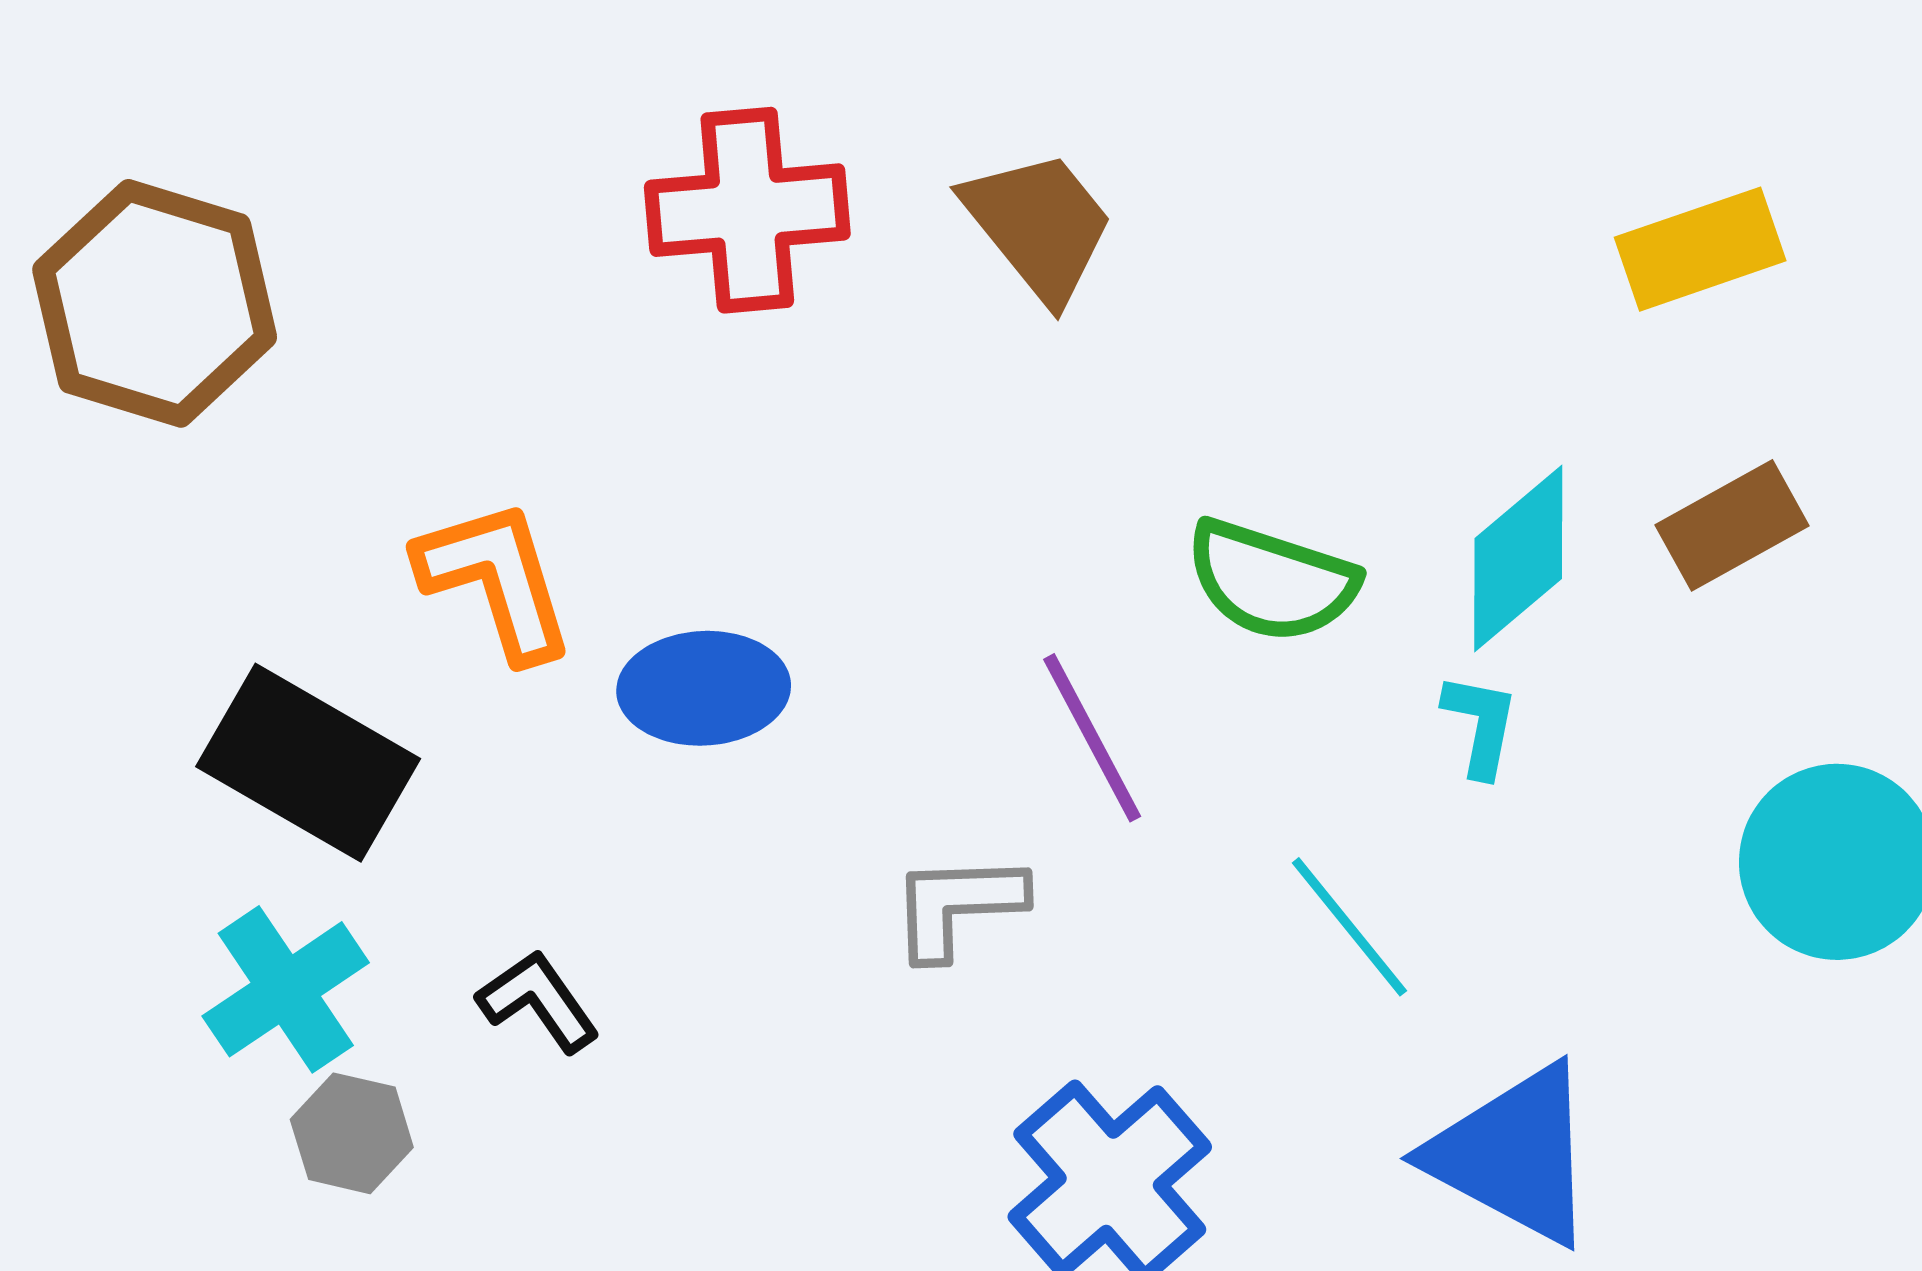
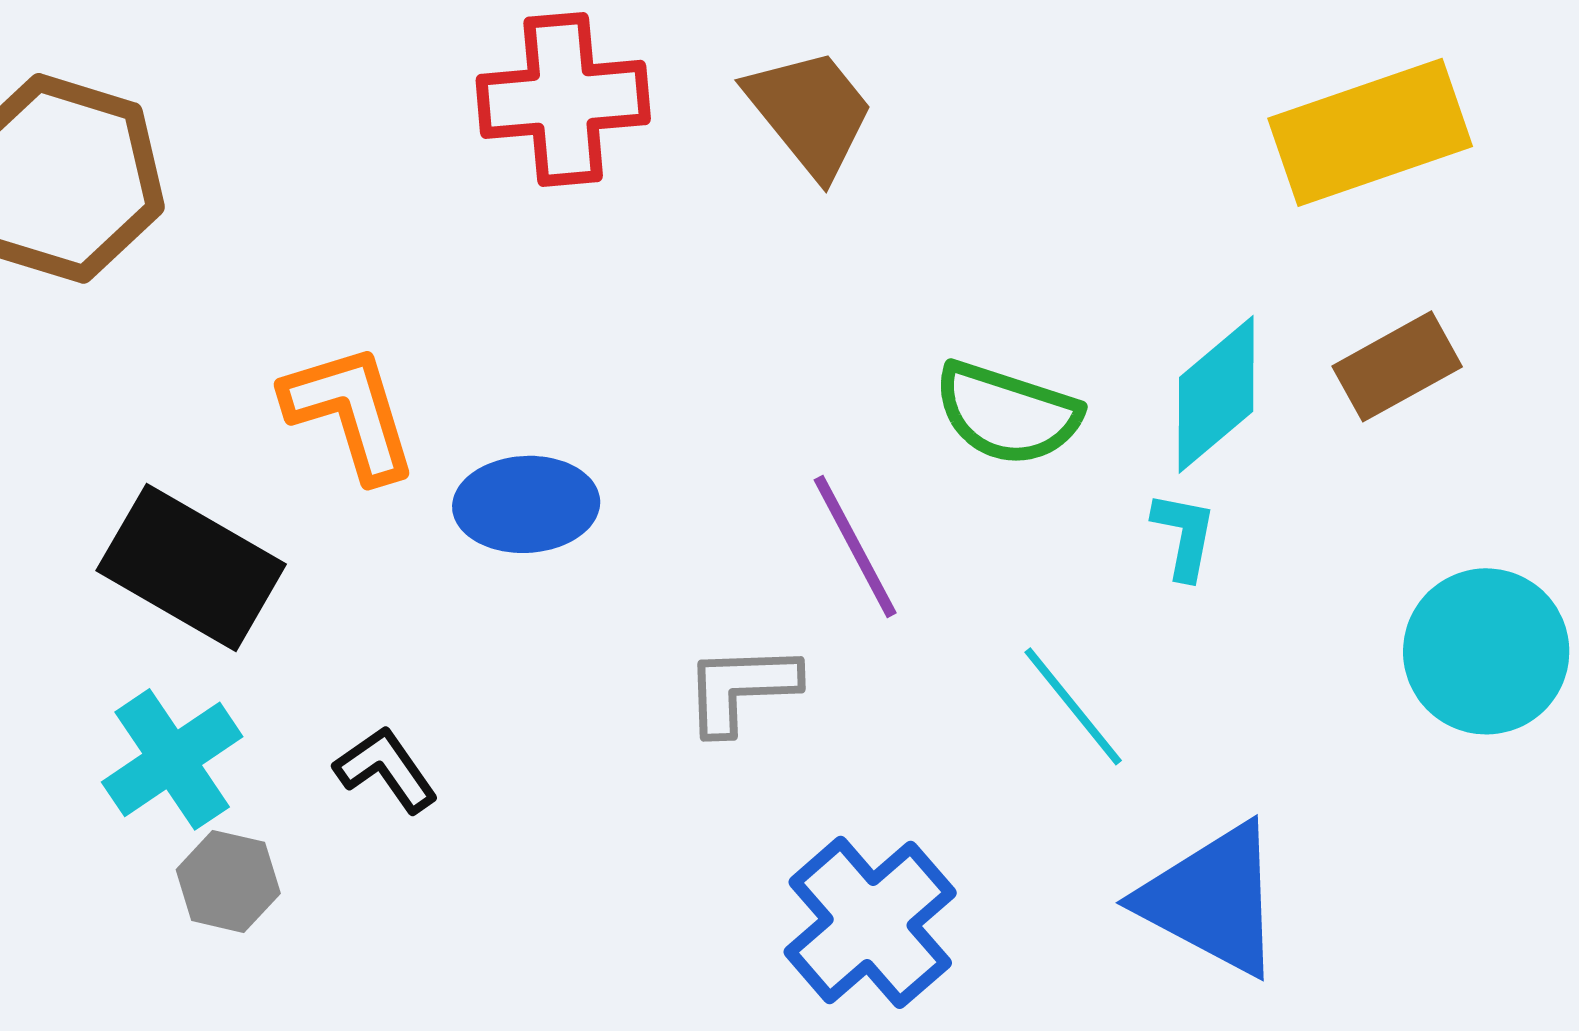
yellow rectangle: (1700, 249) -> (1370, 132), size x1.4

